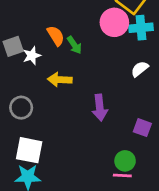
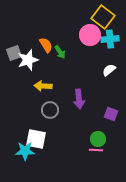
white star: (32, 56) -> (28, 60), size x1.5
yellow arrow: (60, 80) -> (43, 86), moved
gray circle: (21, 108) -> (50, 110), moved
white square: (29, 150) -> (36, 139), moved

